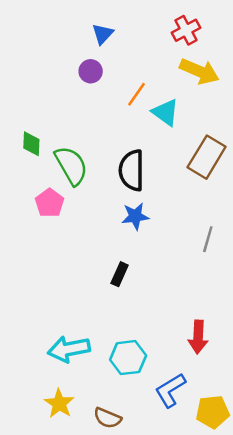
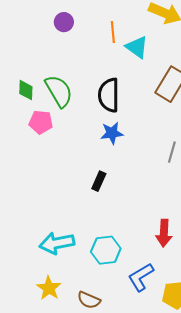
purple circle: (91, 71) -> (64, 22), moved
orange line: (136, 94) -> (113, 32), turned -40
green diamond: (31, 144) -> (26, 90), moved
pink pentagon: (50, 203) -> (41, 122), turned -30

